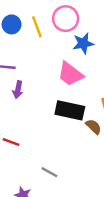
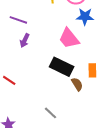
gray line: (49, 172) -> (51, 113), moved

